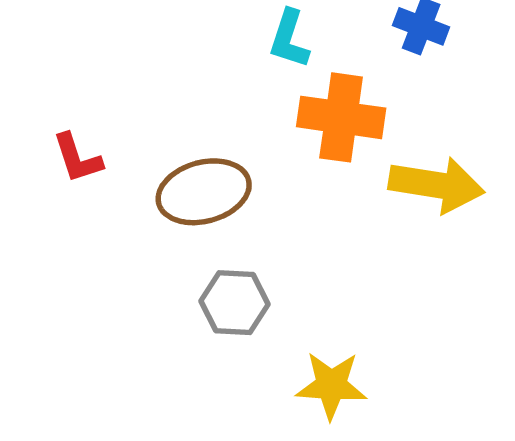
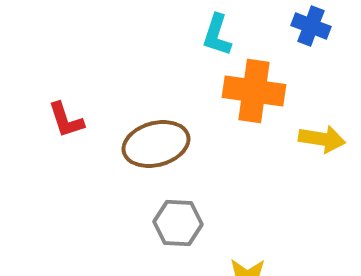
yellow arrow: (436, 185) -> (322, 139), size x0.7

